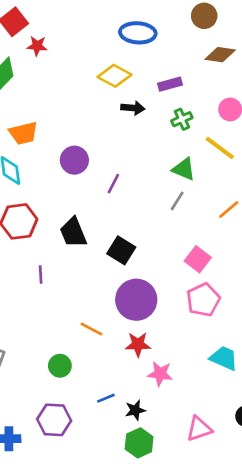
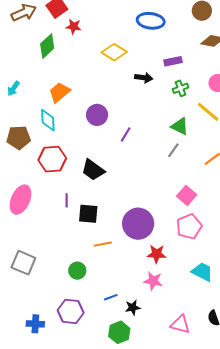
yellow diamond: (114, 76) -> (114, 52), moved
orange trapezoid: (23, 133) -> (59, 92), turned 150
black trapezoid: (73, 232) -> (93, 170), turned -35
black square: (121, 250) -> (88, 214), moved, turned -30
orange line: (91, 329) -> (103, 244), turned -42
red star: (138, 344) -> (157, 254), moved
pink triangle: (199, 429) -> (180, 324), turned 30
green hexagon: (139, 443) -> (119, 332), moved

